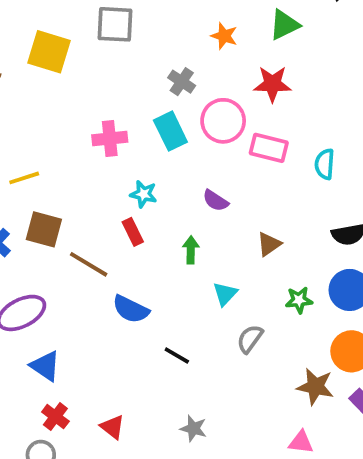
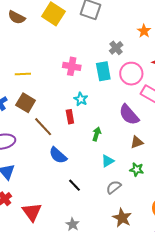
purple semicircle: (216, 201) -> (129, 115), moved, size x1.6
green star: (299, 300) -> (137, 170), moved
brown star: (315, 387) -> (122, 218), moved
red triangle: (112, 427) -> (32, 212), size x1.5

